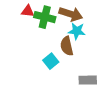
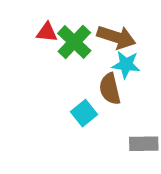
green cross: (45, 17) -> (74, 42), turned 30

